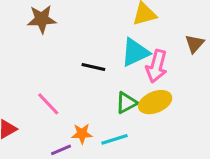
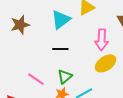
cyan triangle: (135, 52) -> (61, 20), moved
green triangle: (127, 103) -> (65, 77), moved

